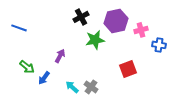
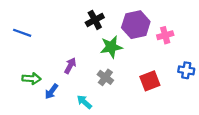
blue cross: (159, 45) -> (186, 70), moved
green arrow: (27, 67) -> (32, 79), turned -35
gray cross: (91, 87) -> (105, 77), moved

